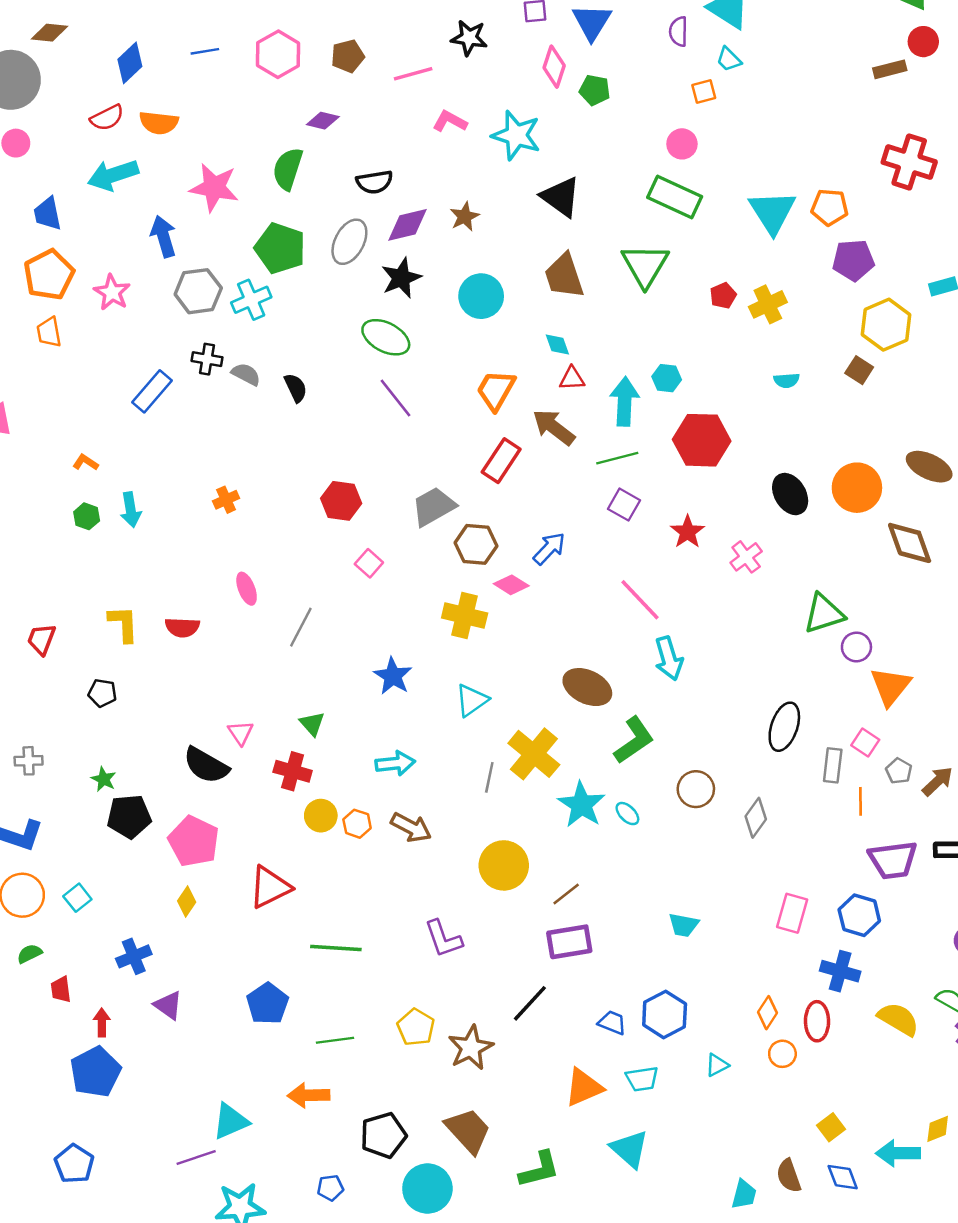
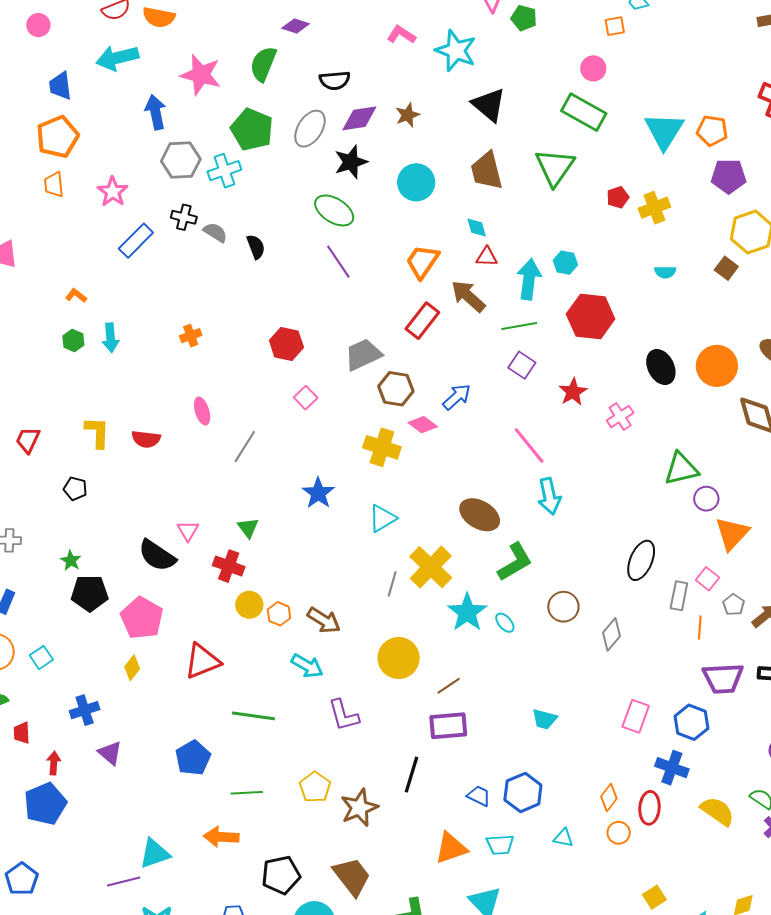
pink star: (112, 292) -> (113, 192), moved
cyan arrow: (395, 763) -> (307, 666), moved, turned 32
black line: (530, 1003) -> (412, 775), turned -30
cyan triangle: (717, 1065) -> (563, 838), turned 35

